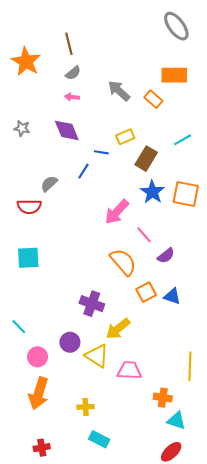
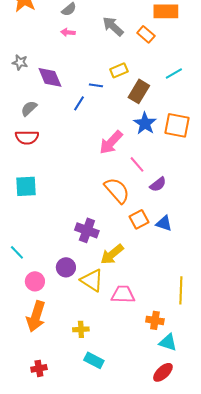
purple diamond: (67, 130) -> (50, 77), moved
gray semicircle: (49, 184) -> (29, 108), moved

